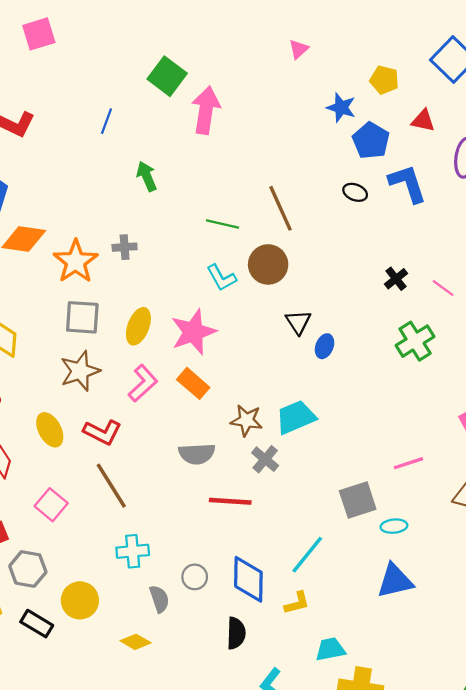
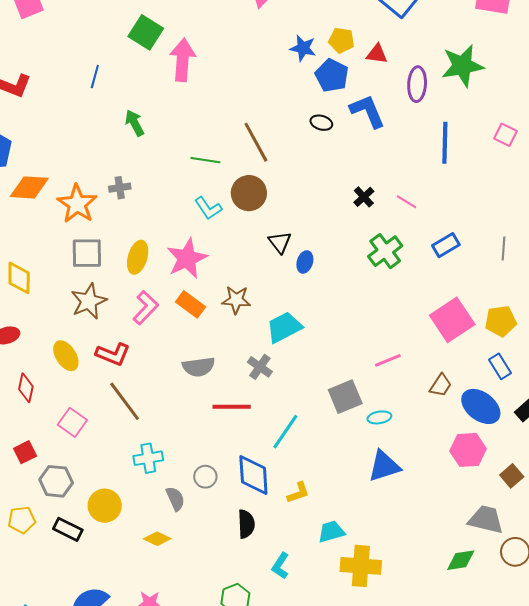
yellow pentagon: (384, 80) -> (341, 40), moved
brown star: (246, 420) -> (236, 300), moved
cyan line: (307, 555) -> (285, 432), moved

